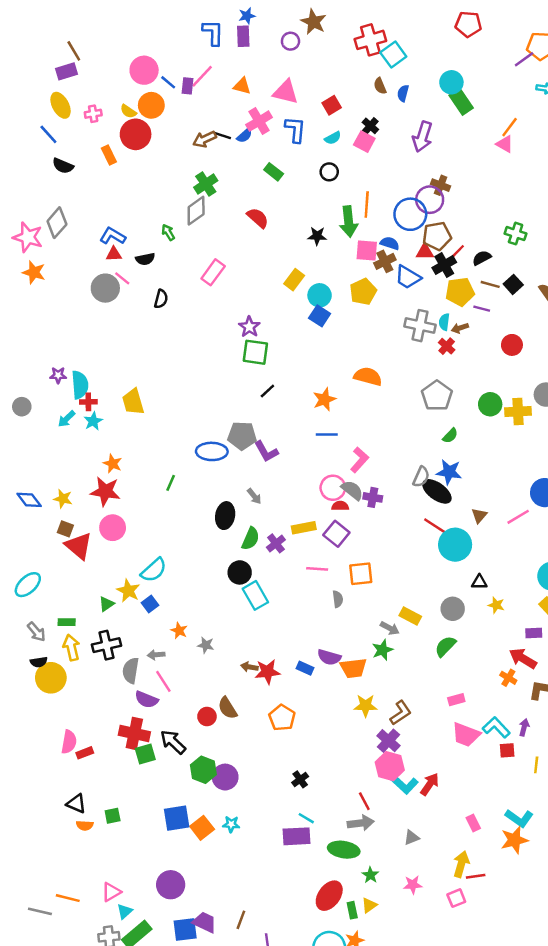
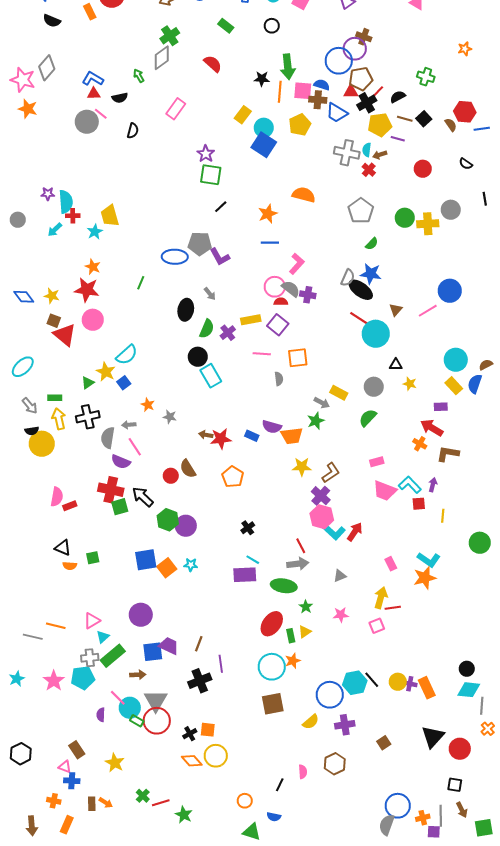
orange line: (367, 205) -> (280, 92), moved
brown cross: (385, 261) -> (318, 100), turned 30
blue square: (320, 316) -> (264, 145), size x1.4
cyan star: (93, 421) -> (95, 232), moved

